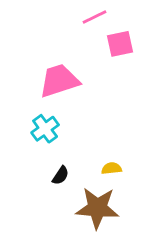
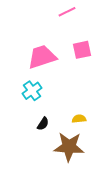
pink square: (120, 44) -> (82, 50), moved

